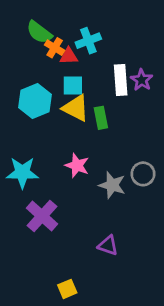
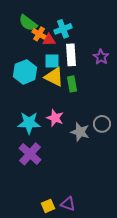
white rectangle: (121, 80) -> (71, 55), moved
cyan star: (22, 173) -> (29, 123), moved
purple triangle: (108, 245) -> (68, 204), moved

